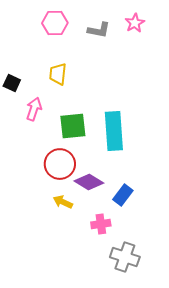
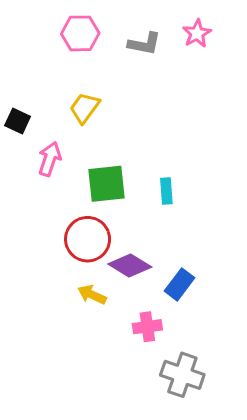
yellow trapezoid: (58, 74) -> (85, 108), turned 30
cyan rectangle: (114, 131) -> (166, 191), size x0.5

